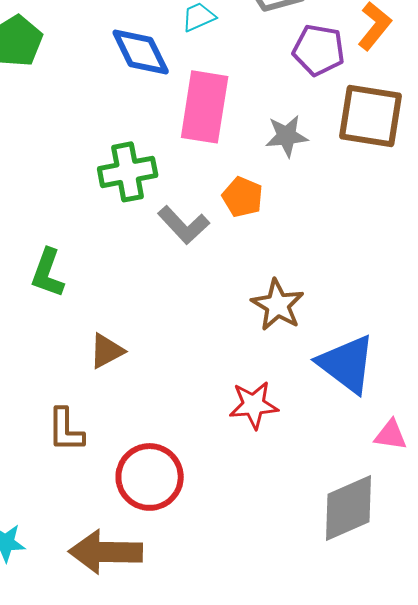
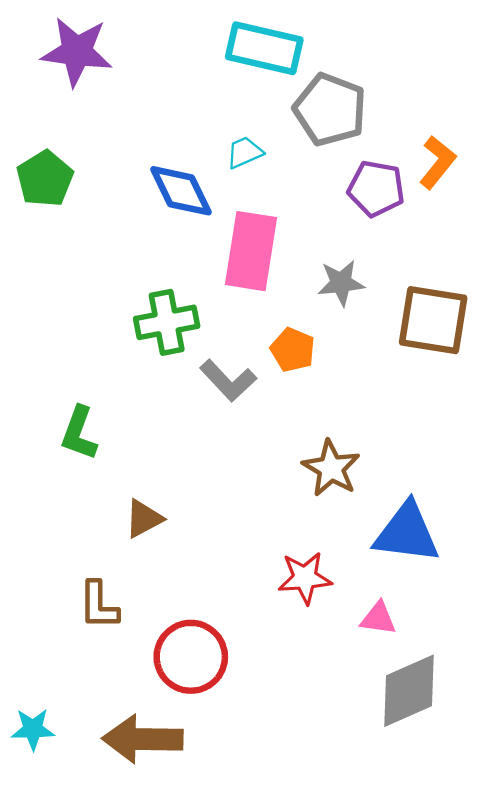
brown square: (371, 116) -> (433, 320), moved
blue triangle: (347, 364) -> (407, 533), turned -30
pink triangle: (391, 435) -> (378, 618), moved

